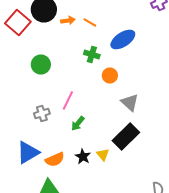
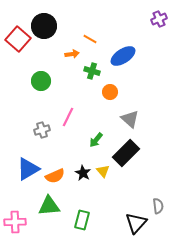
orange arrow: (68, 20) -> (72, 54), moved
green arrow: (78, 124) -> (96, 140), moved

